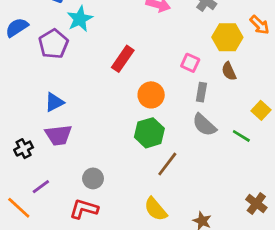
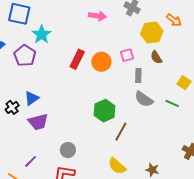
pink square: (190, 63) -> (127, 55), turned -32
orange circle: (151, 95) -> (101, 62), moved
black cross: (24, 149) -> (12, 107), moved

